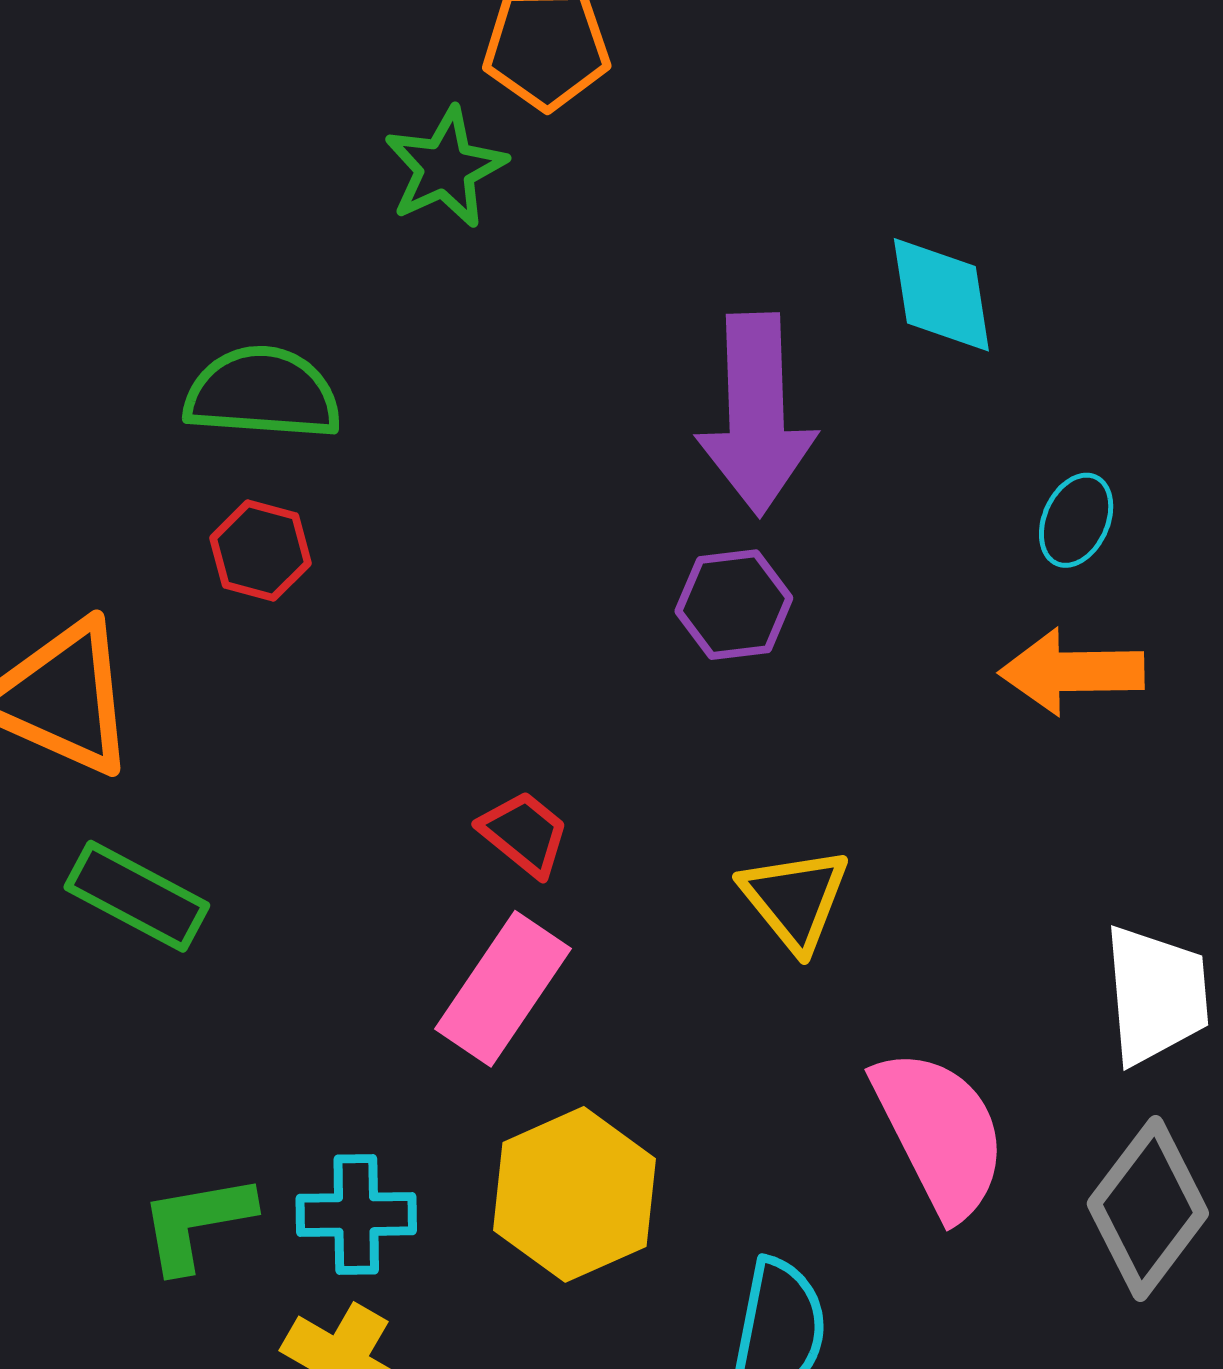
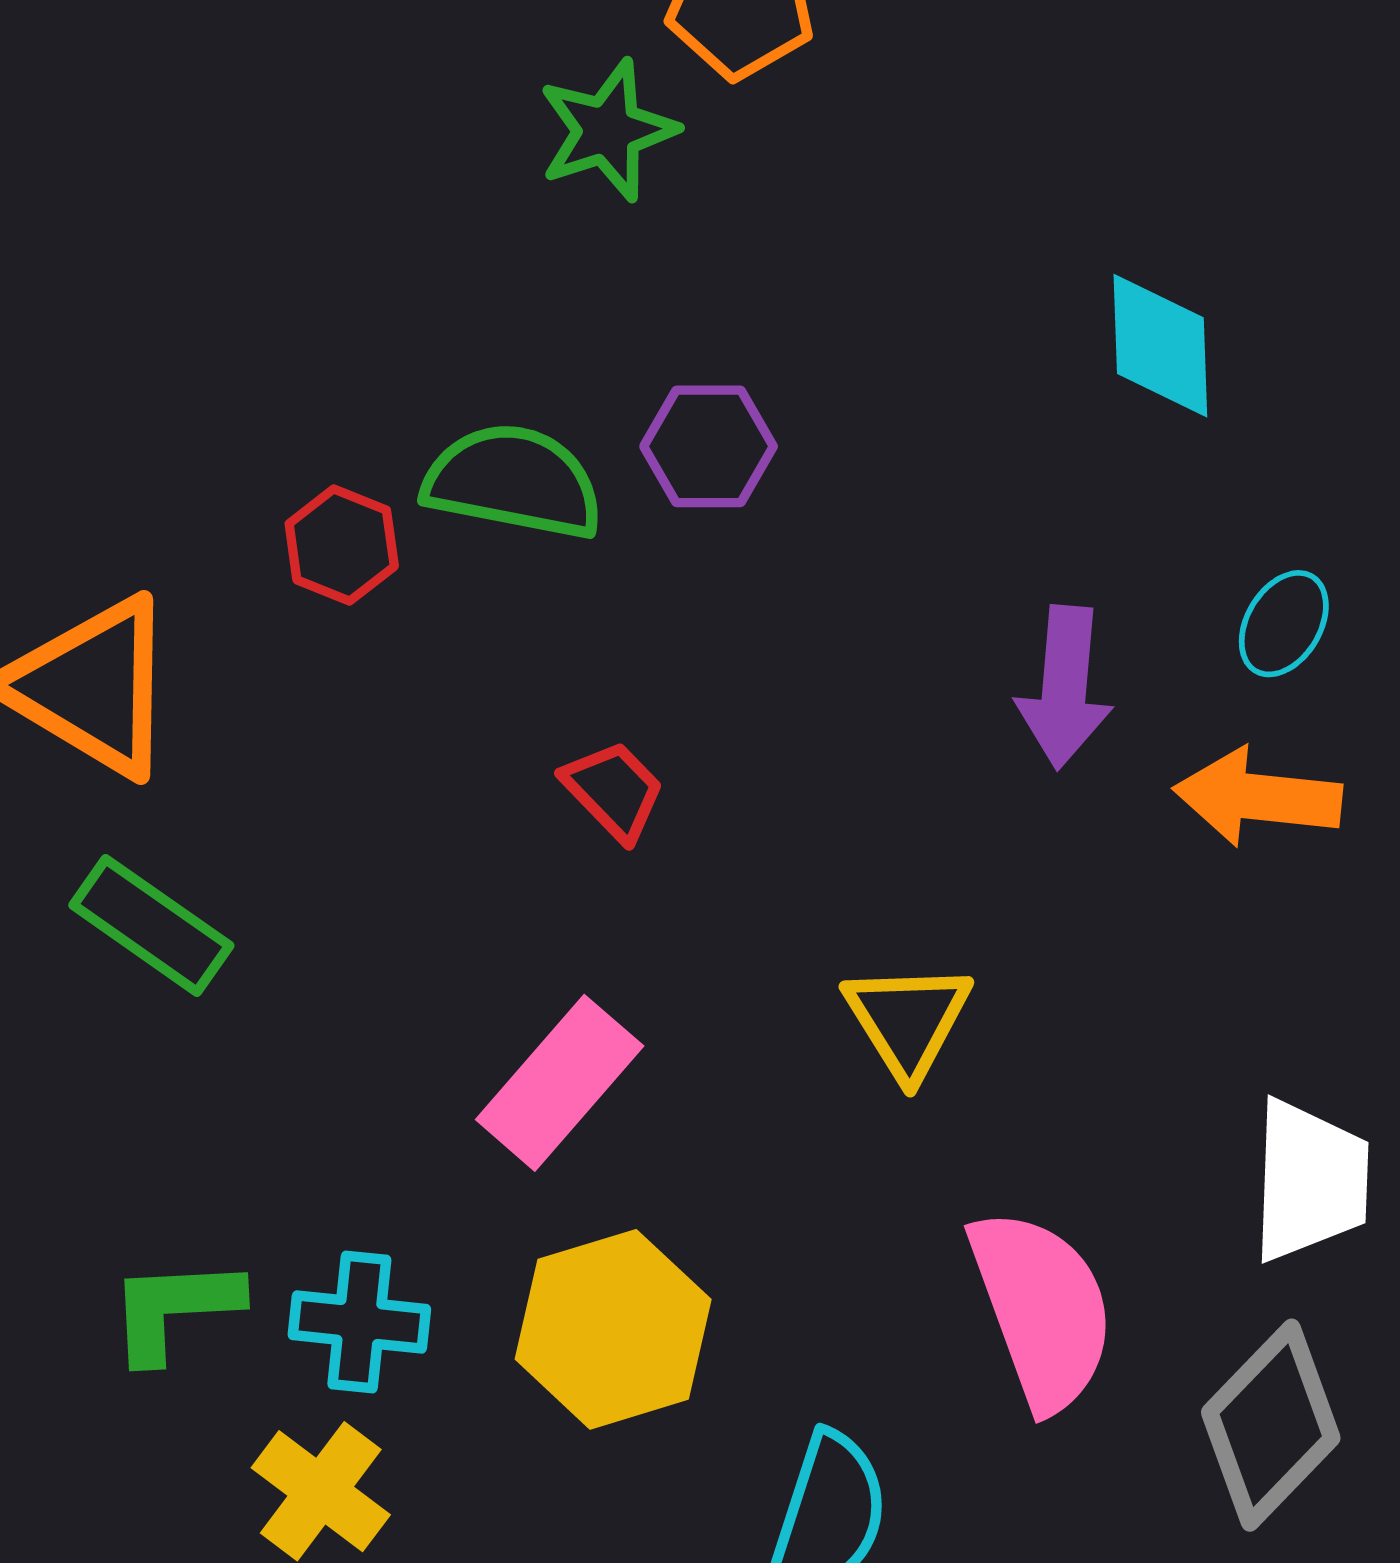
green semicircle: (263, 393) -> (513, 482), moved
purple arrow: (756, 414) -> (1064, 687), moved, size x0.7
purple hexagon: (734, 605) -> (709, 446), moved
red trapezoid: (524, 834) -> (614, 790), moved

